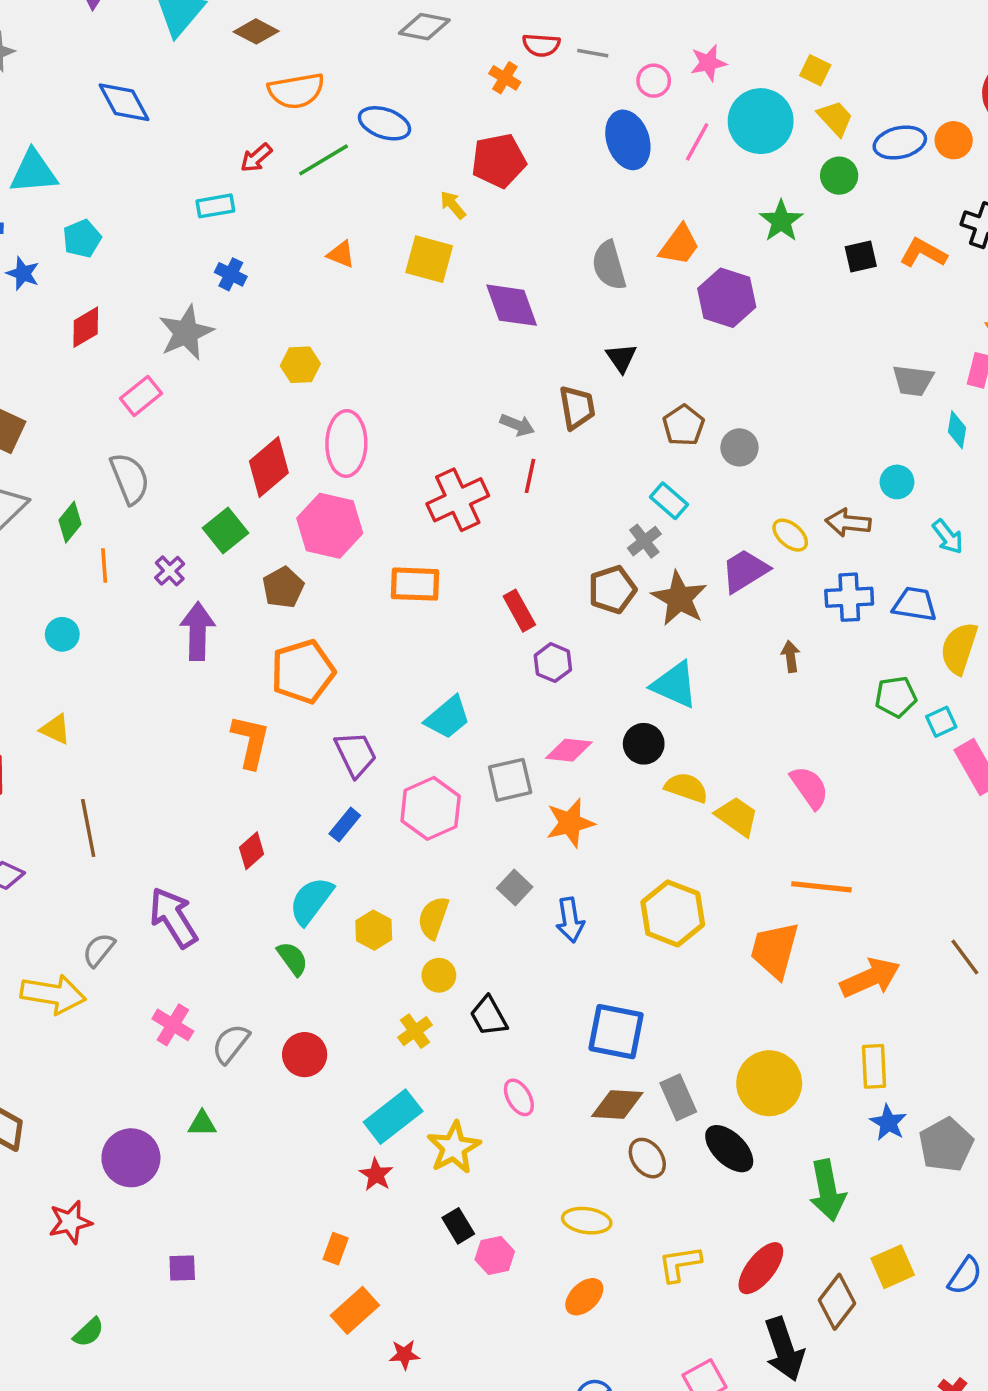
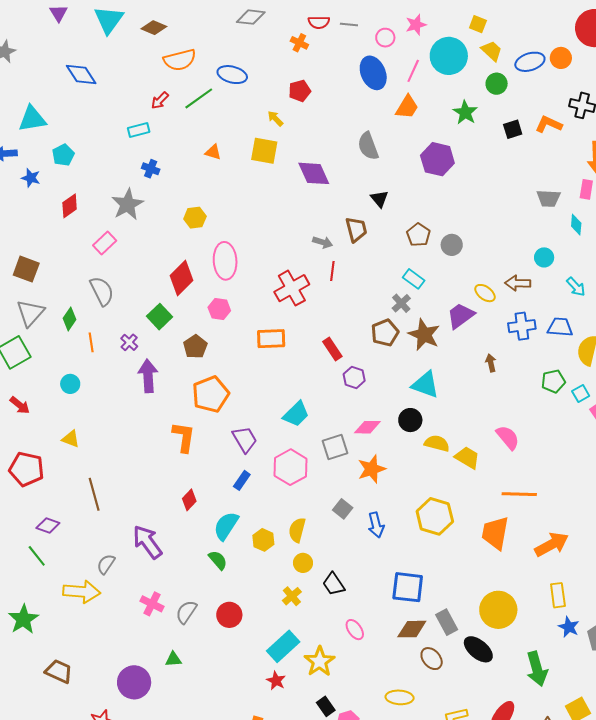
red pentagon: (499, 161) -> (300, 91), size x0.7
orange trapezoid: (679, 245) -> (407, 107), moved
pink hexagon: (330, 526) -> (219, 309), size x0.6

